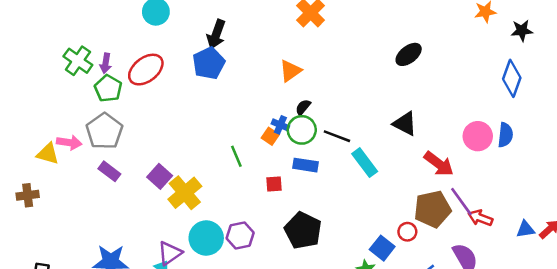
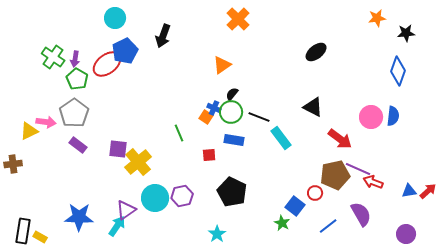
blue pentagon: (209, 63) -> (125, 51), moved
yellow triangle: (48, 154) -> (29, 131), turned -42
purple square: (160, 176) -> (118, 149), turned -36
purple line: (461, 202) -> (358, 169), turned -30

